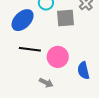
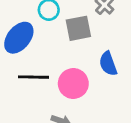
blue semicircle: (83, 71) -> (108, 64), moved

